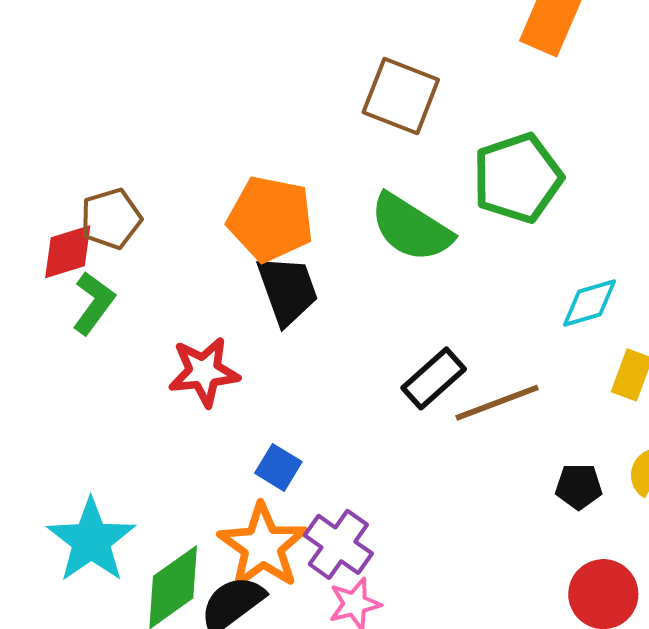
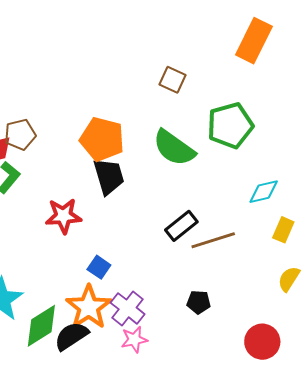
brown square: (401, 96) -> (173, 80), size x0.7
black pentagon: (579, 486) -> (199, 302), moved

